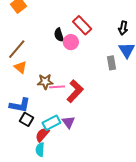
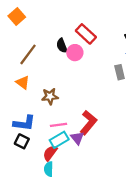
brown line: (17, 49) -> (28, 54), moved
pink line: (57, 87) -> (59, 125), moved
red L-shape: (75, 91) -> (88, 123), moved
black square: (27, 119) -> (22, 141), moved

